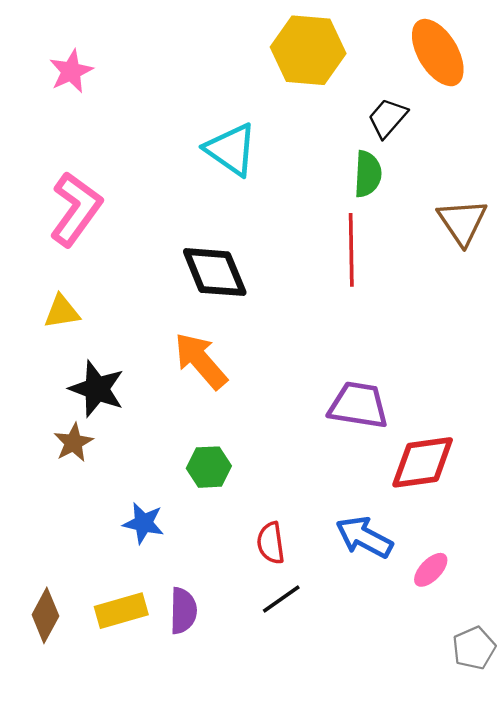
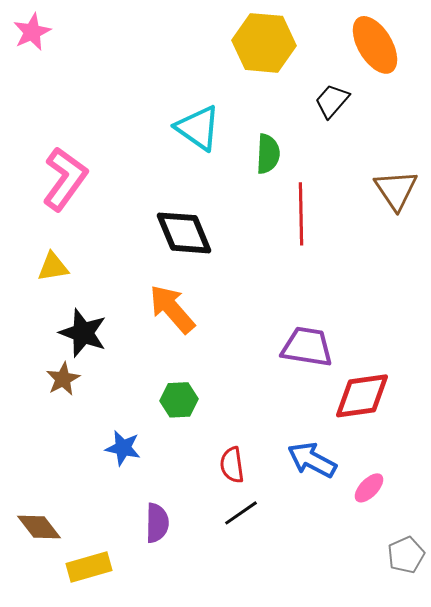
pink star: (71, 71) -> (32, 32), moved
green semicircle: (368, 174) -> (268, 154), moved
yellow rectangle: (121, 611) -> (89, 567), moved
brown diamond: (45, 615) -> (39, 527), turned -66

